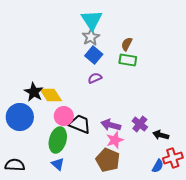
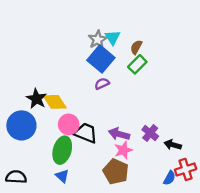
cyan triangle: (92, 20) -> (113, 38), moved, size x0.7
blue square: (94, 55) -> (101, 59), size x1.4
green rectangle: (128, 60) -> (137, 64), turned -54

